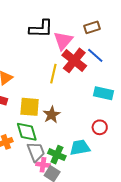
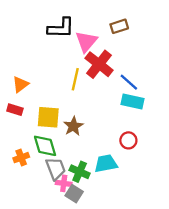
blue line: (95, 55) -> (129, 82), moved

